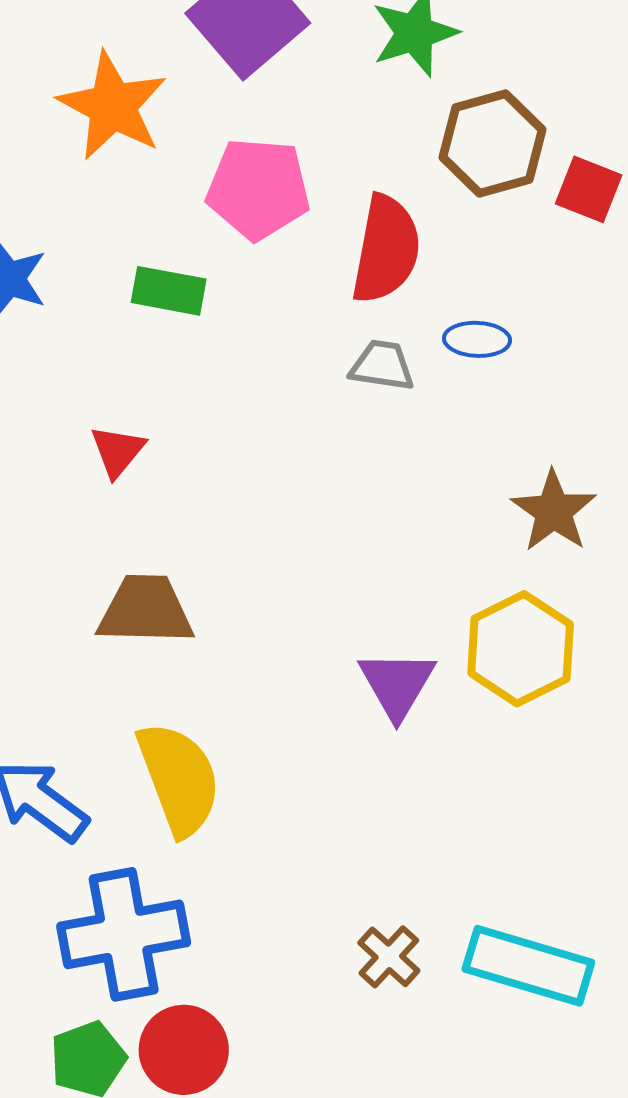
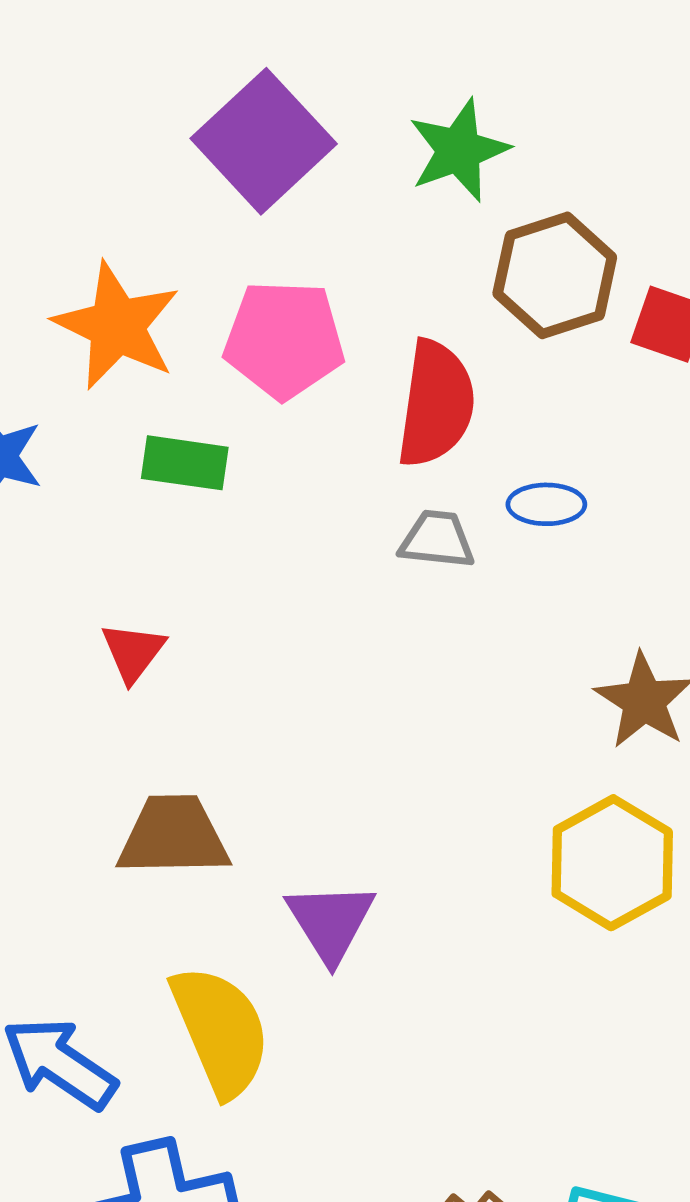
orange star: (112, 106) -> (117, 326), moved
purple triangle: (397, 684) -> (331, 922), moved

